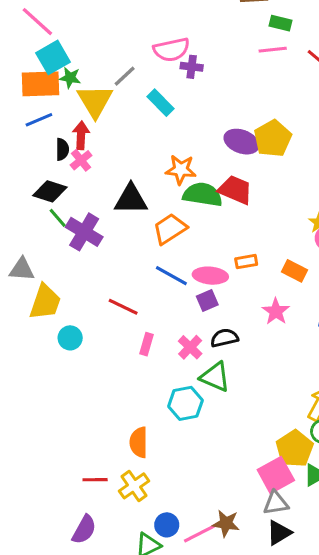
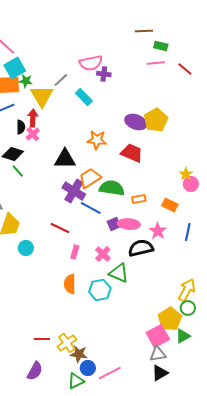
green semicircle: (203, 195) -> (112, 188), moved
purple cross: (84, 232) -> (74, 191), moved
pink ellipse: (210, 276) -> (129, 224), moved
black semicircle: (224, 338) -> (141, 248), moved, size x1.4
orange semicircle: (139, 442) -> (70, 284), moved
brown star: (226, 523) -> (79, 354), moved

